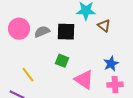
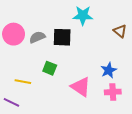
brown triangle: (104, 26) -> (120, 31), moved
green square: (62, 61) -> (50, 68), moved
yellow line: (28, 75) -> (23, 82), turned -42

